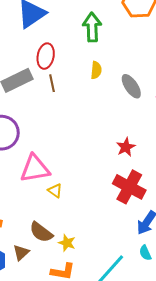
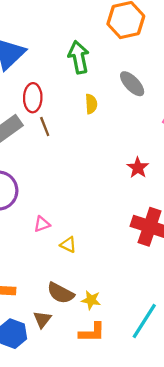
gray ellipse: (131, 86) -> (132, 84), moved
red star: (126, 147) -> (138, 168), moved
pink triangle: (35, 169) -> (42, 224), size x0.5

